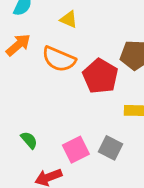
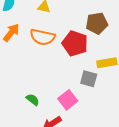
gray square: (111, 148) -> (89, 79), moved

